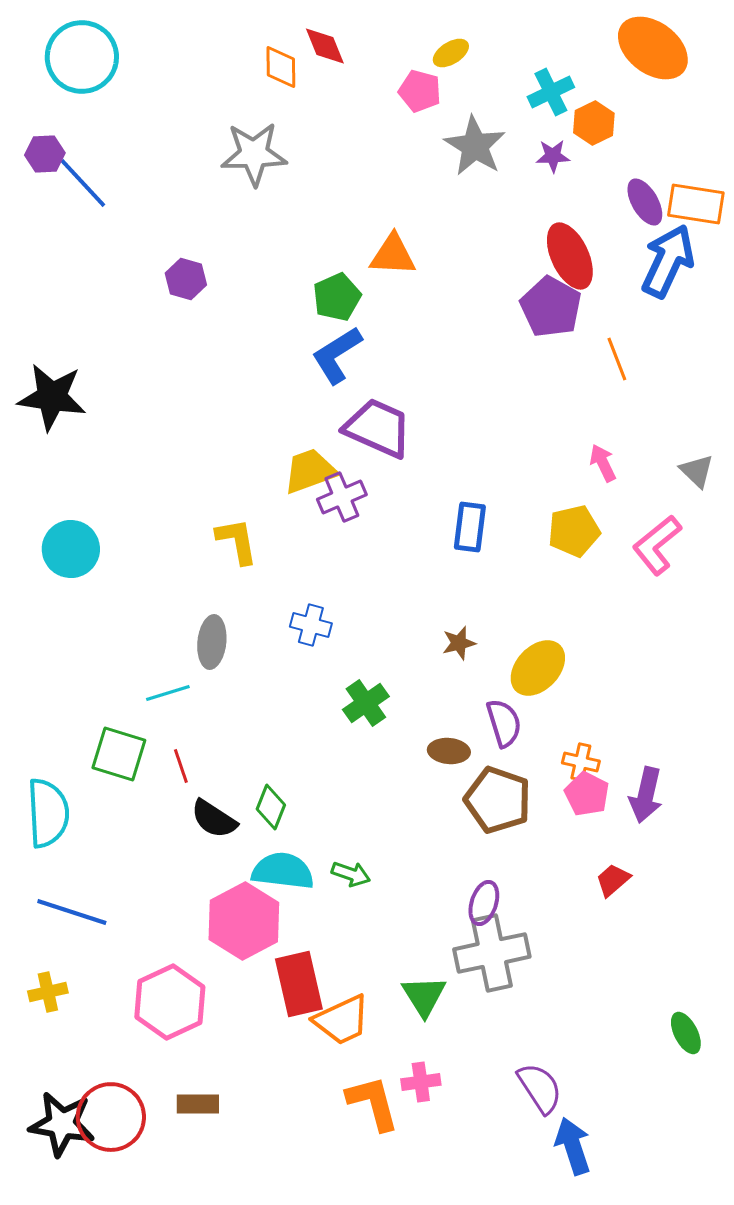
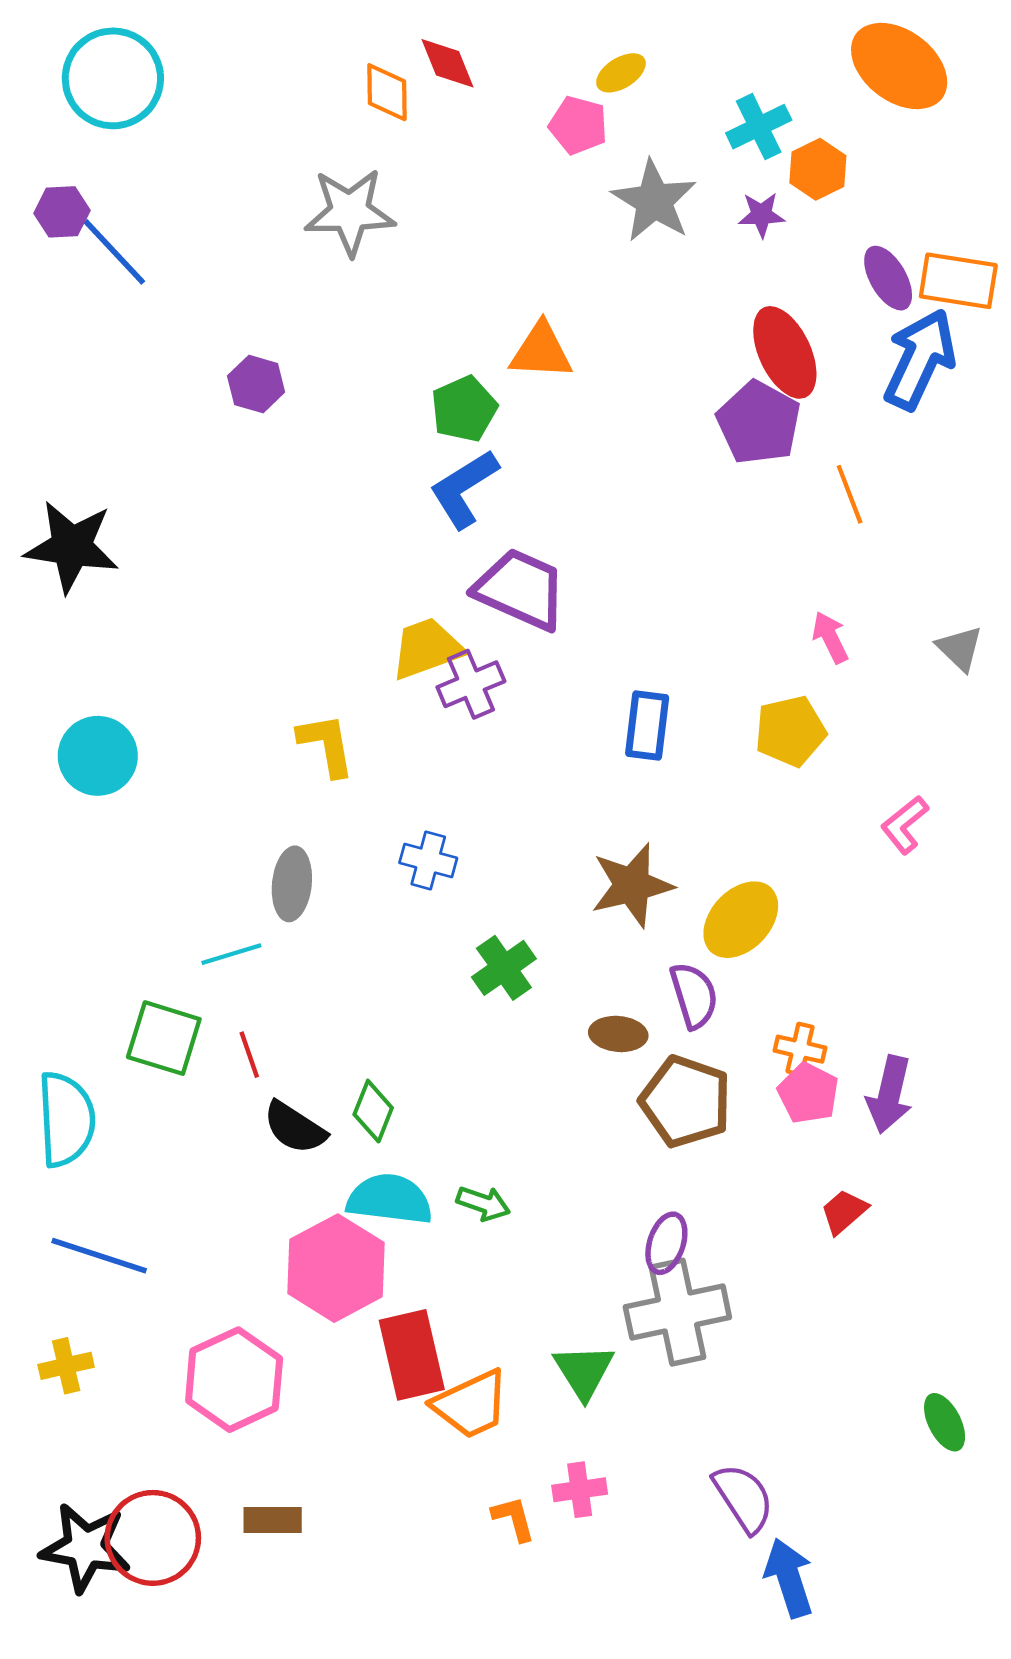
pink L-shape: (657, 545) -> (905, 825), moved, size x0.7
brown star: (459, 643) -> (632, 885), size x1.8
orange L-shape: (373, 1103) -> (514, 1519), size x0.6

